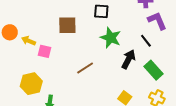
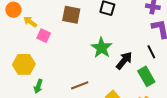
green star: (111, 38) -> (101, 48), moved
black line: (146, 41) -> (151, 52), moved
brown line: (85, 68) -> (80, 85), moved

